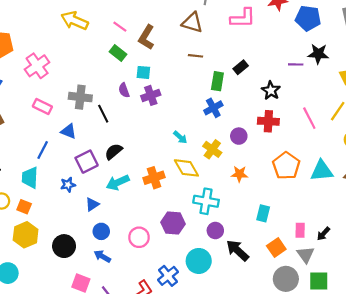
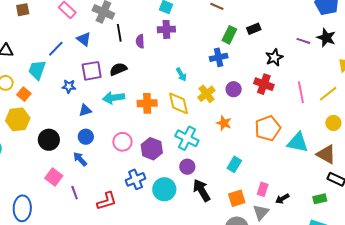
purple semicircle: (124, 90) -> (140, 41), moved
pink circle: (139, 237) -> (122, 142), moved
blue cross: (168, 276) -> (136, 179), moved

